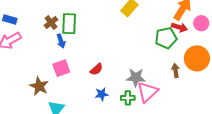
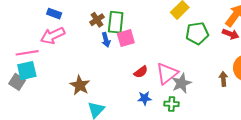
green pentagon: (166, 38) -> (197, 33), moved
pink square: (61, 68) -> (126, 38), moved
gray star: (136, 77) -> (181, 83), turned -30
pink triangle: (148, 92) -> (167, 74), moved

